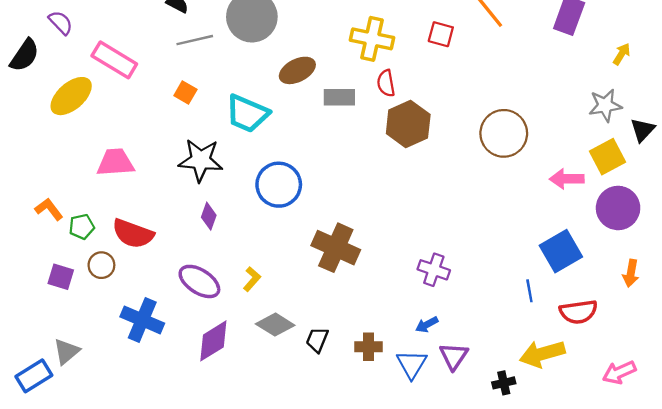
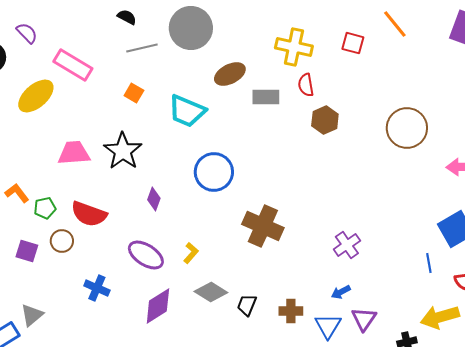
brown hexagon: (408, 124) -> (325, 120), size x0.7
black star: (201, 160) -> (123, 151), moved, turned 30
purple cross: (434, 270) -> (347, 245), turned 36
blue cross: (142, 320) -> (97, 288), size x0.7

